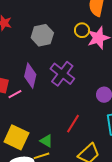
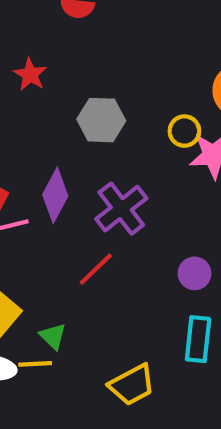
red line: (73, 124) -> (96, 269), moved

